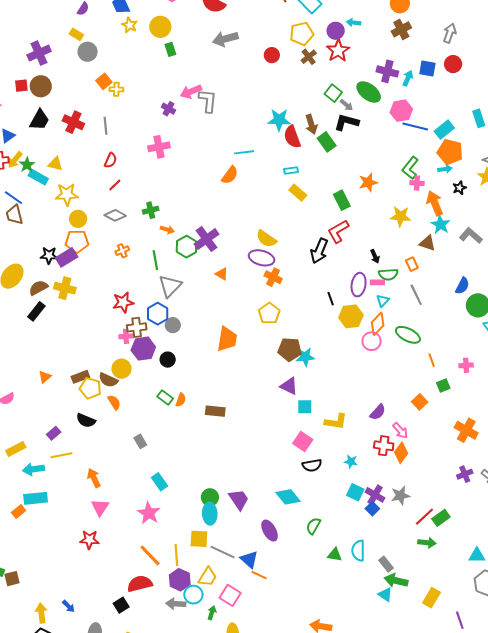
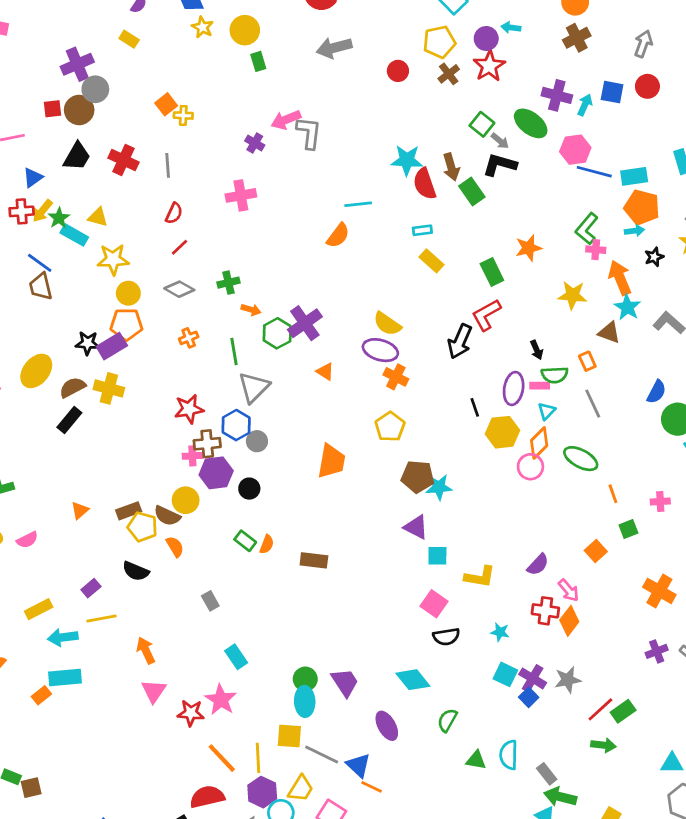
gray circle: (88, 52) -> (95, 89), moved
cyan rectangle: (444, 130) -> (634, 176), turned 30
red star: (89, 540) -> (191, 713), moved

